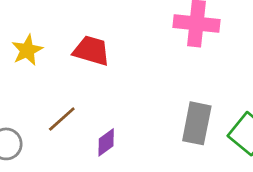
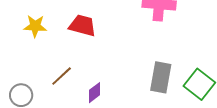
yellow star: (27, 50) -> (35, 26), turned 30

